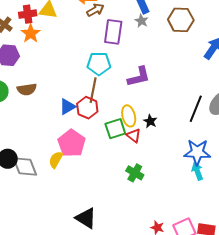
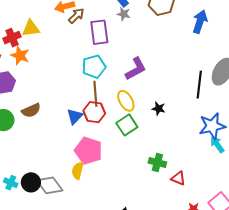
yellow ellipse: (129, 116) -> (126, 101), moved
red triangle: (134, 136) -> (178, 178), moved

